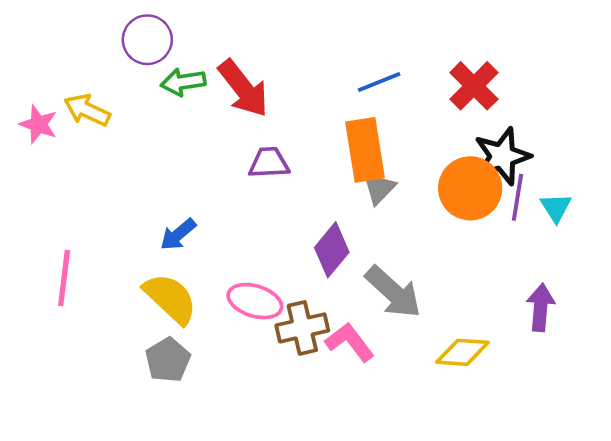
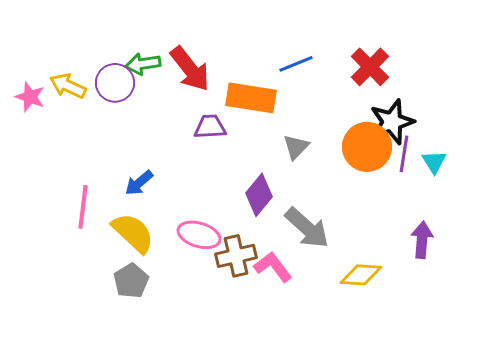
purple circle: (147, 40) -> (115, 83), moved
orange rectangle: (365, 150) -> (251, 98), moved, turned -72
pink line: (64, 278) -> (83, 207), moved

